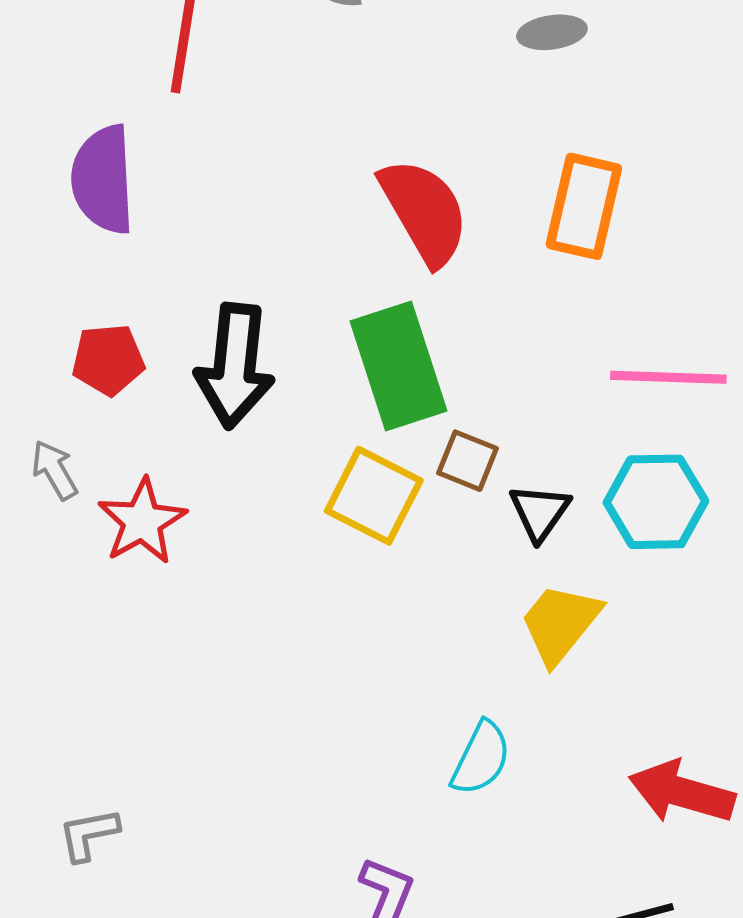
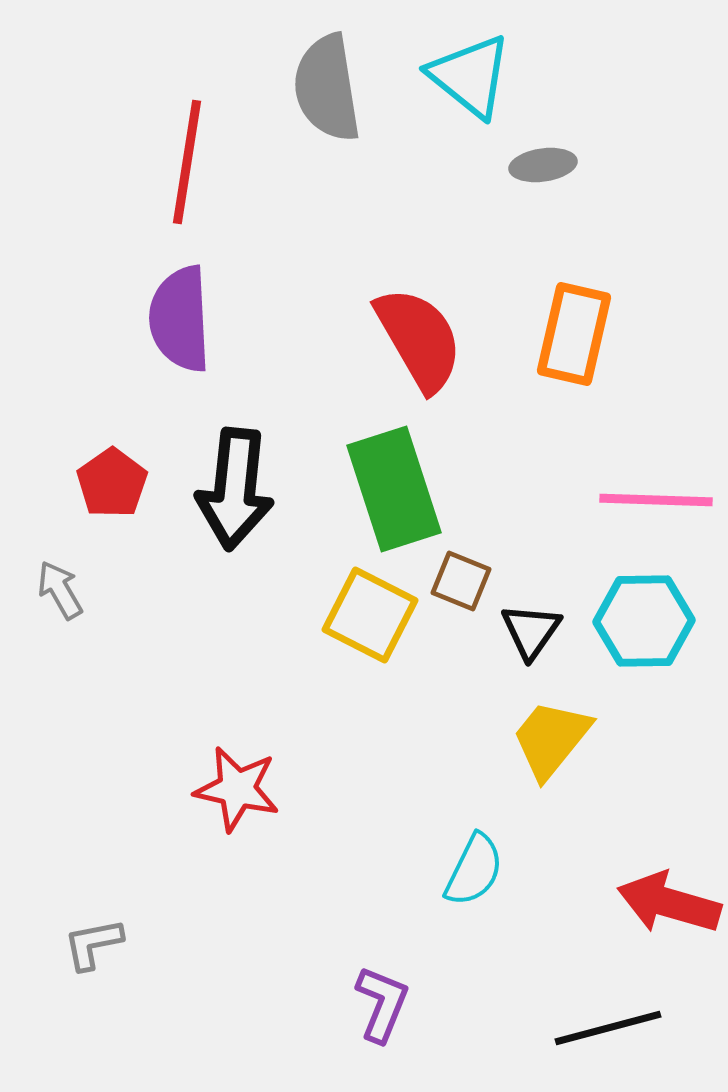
purple semicircle: (103, 180) -> (180, 319), moved
red pentagon: (108, 360) -> (112, 483), turned -30
red star: (142, 521) -> (237, 789), moved, turned -30

